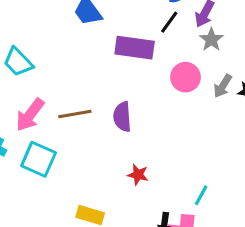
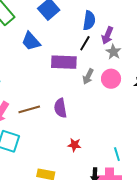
pink circle: (186, 77) -> (111, 79), moved
gray arrow: (223, 86) -> (88, 76), moved
cyan line: (201, 195) -> (117, 154), turned -40

